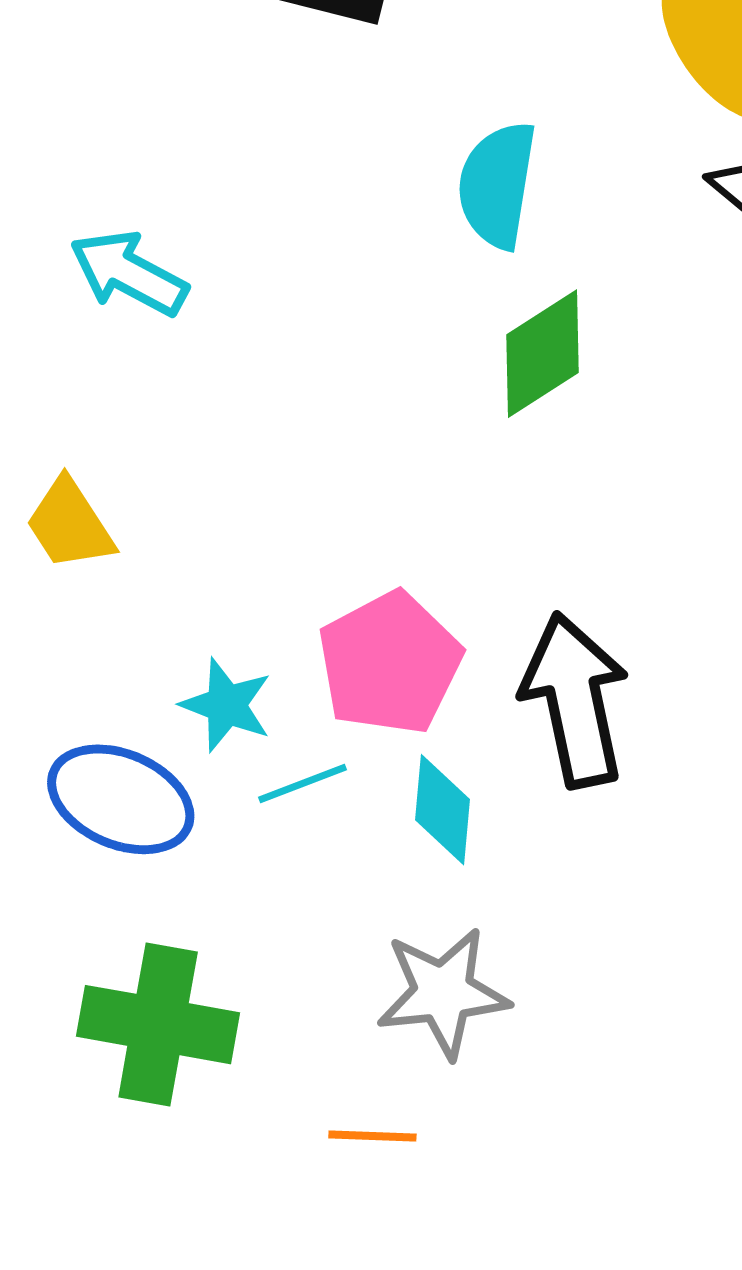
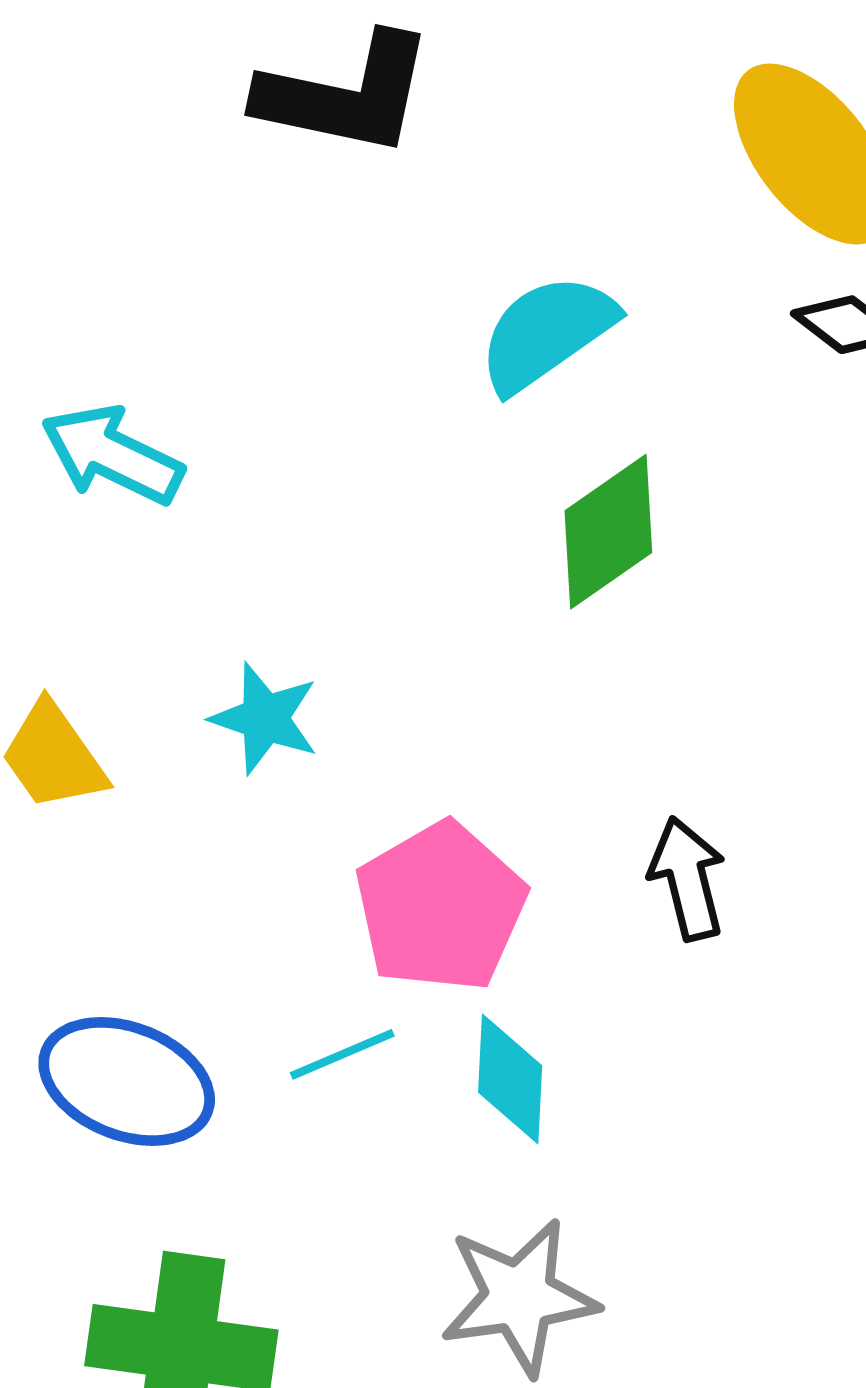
cyan semicircle: (497, 185) -> (547, 333), turned 48
black arrow: (575, 700) -> (687, 879), moved, size x0.6
cyan star: (226, 705) -> (265, 718), moved

